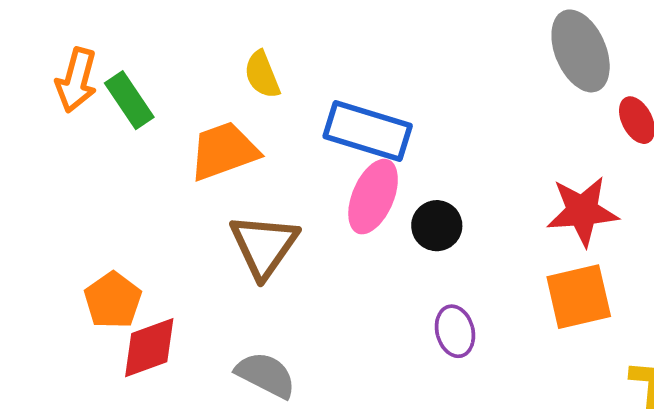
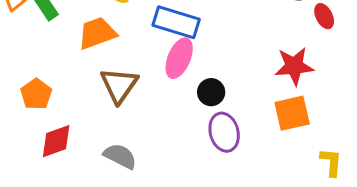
black circle: (437, 226) -> (211, 92), moved
orange pentagon: (113, 300) -> (36, 94), moved
purple ellipse: (455, 331) -> (224, 132), size x1.4

